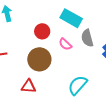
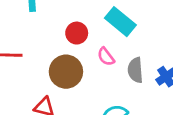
gray semicircle: (87, 38) -> (135, 70), moved

